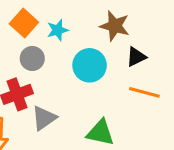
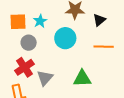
orange square: (24, 23) -> (18, 22), turned -30
black triangle: (136, 57) -> (99, 20), moved

